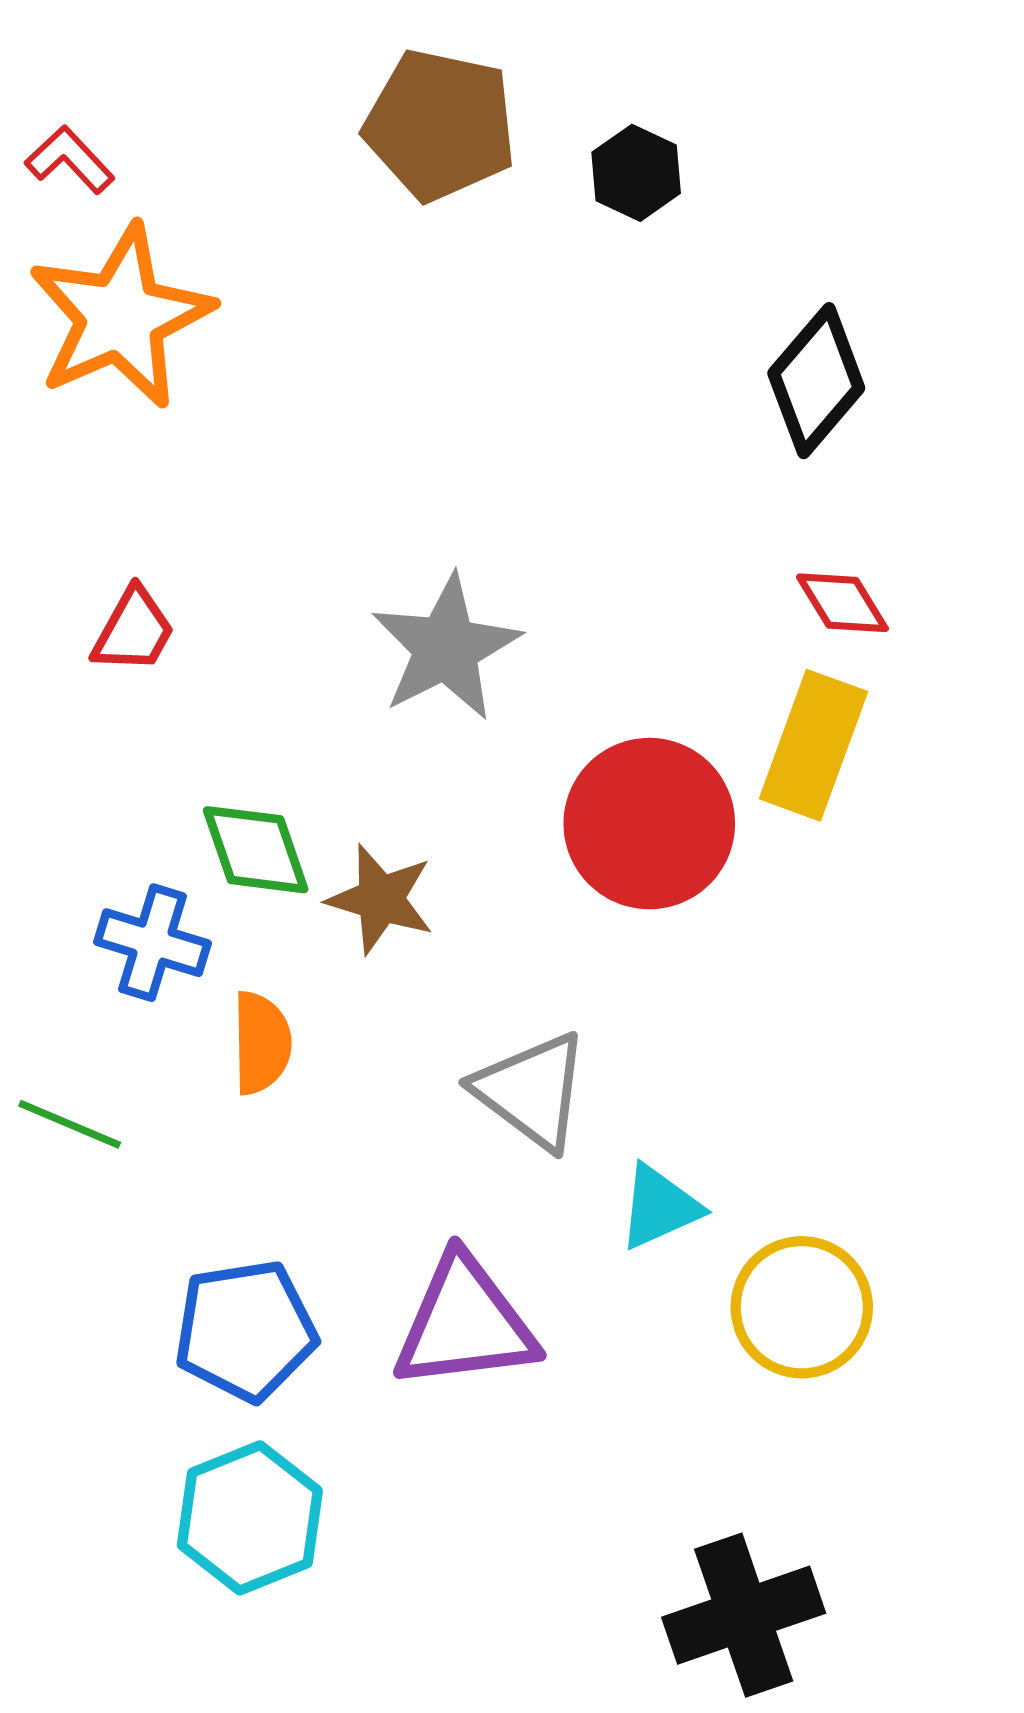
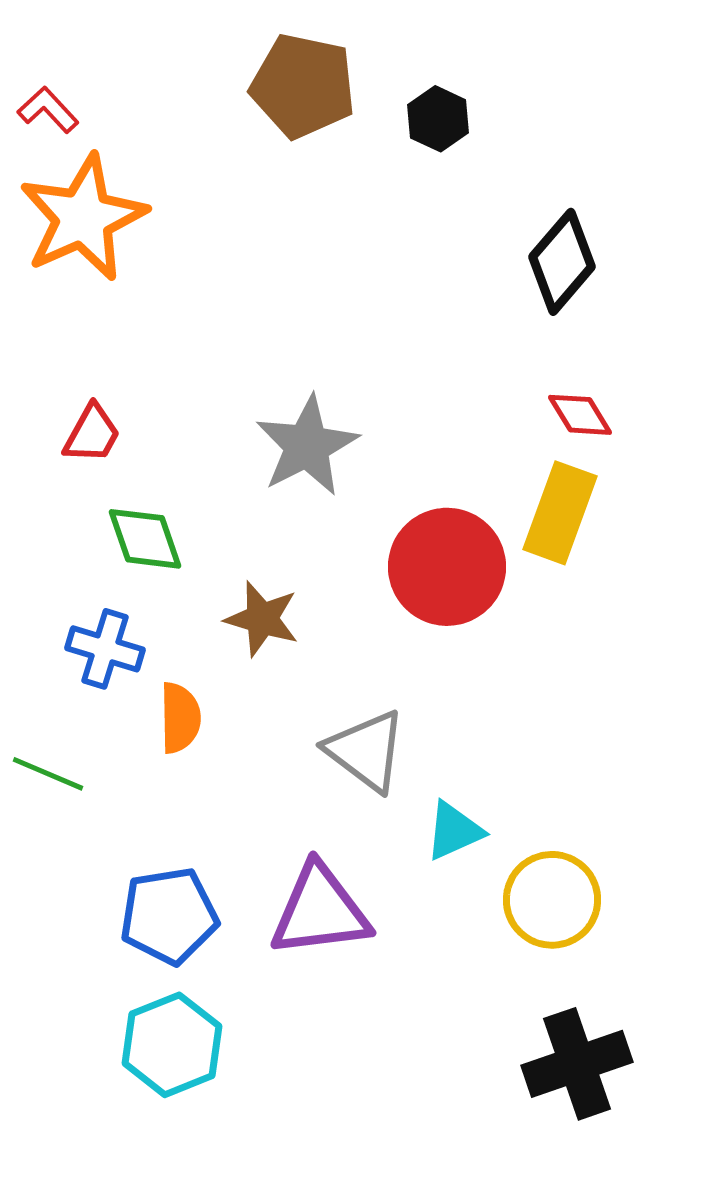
green diamond: (256, 850) -> (145, 539), moved
black cross: (744, 1615) -> (577, 1064), moved

